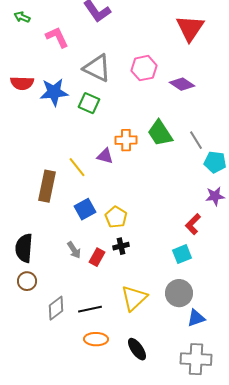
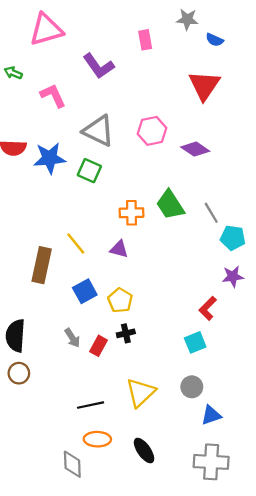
purple triangle: (105, 156) -> (119, 249), moved
gray circle: (179, 293) -> (192, 387), size x0.7
gray diamond: (56, 308) -> (72, 464), moved, turned -55

